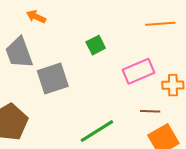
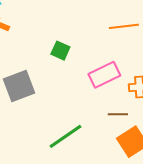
green square: (96, 45) -> (60, 51), turned -36

